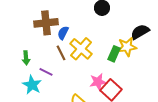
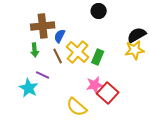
yellow star: (127, 47) -> (135, 50), moved
green rectangle: (114, 54) -> (98, 57), moved
green arrow: (26, 58) -> (35, 50), moved

